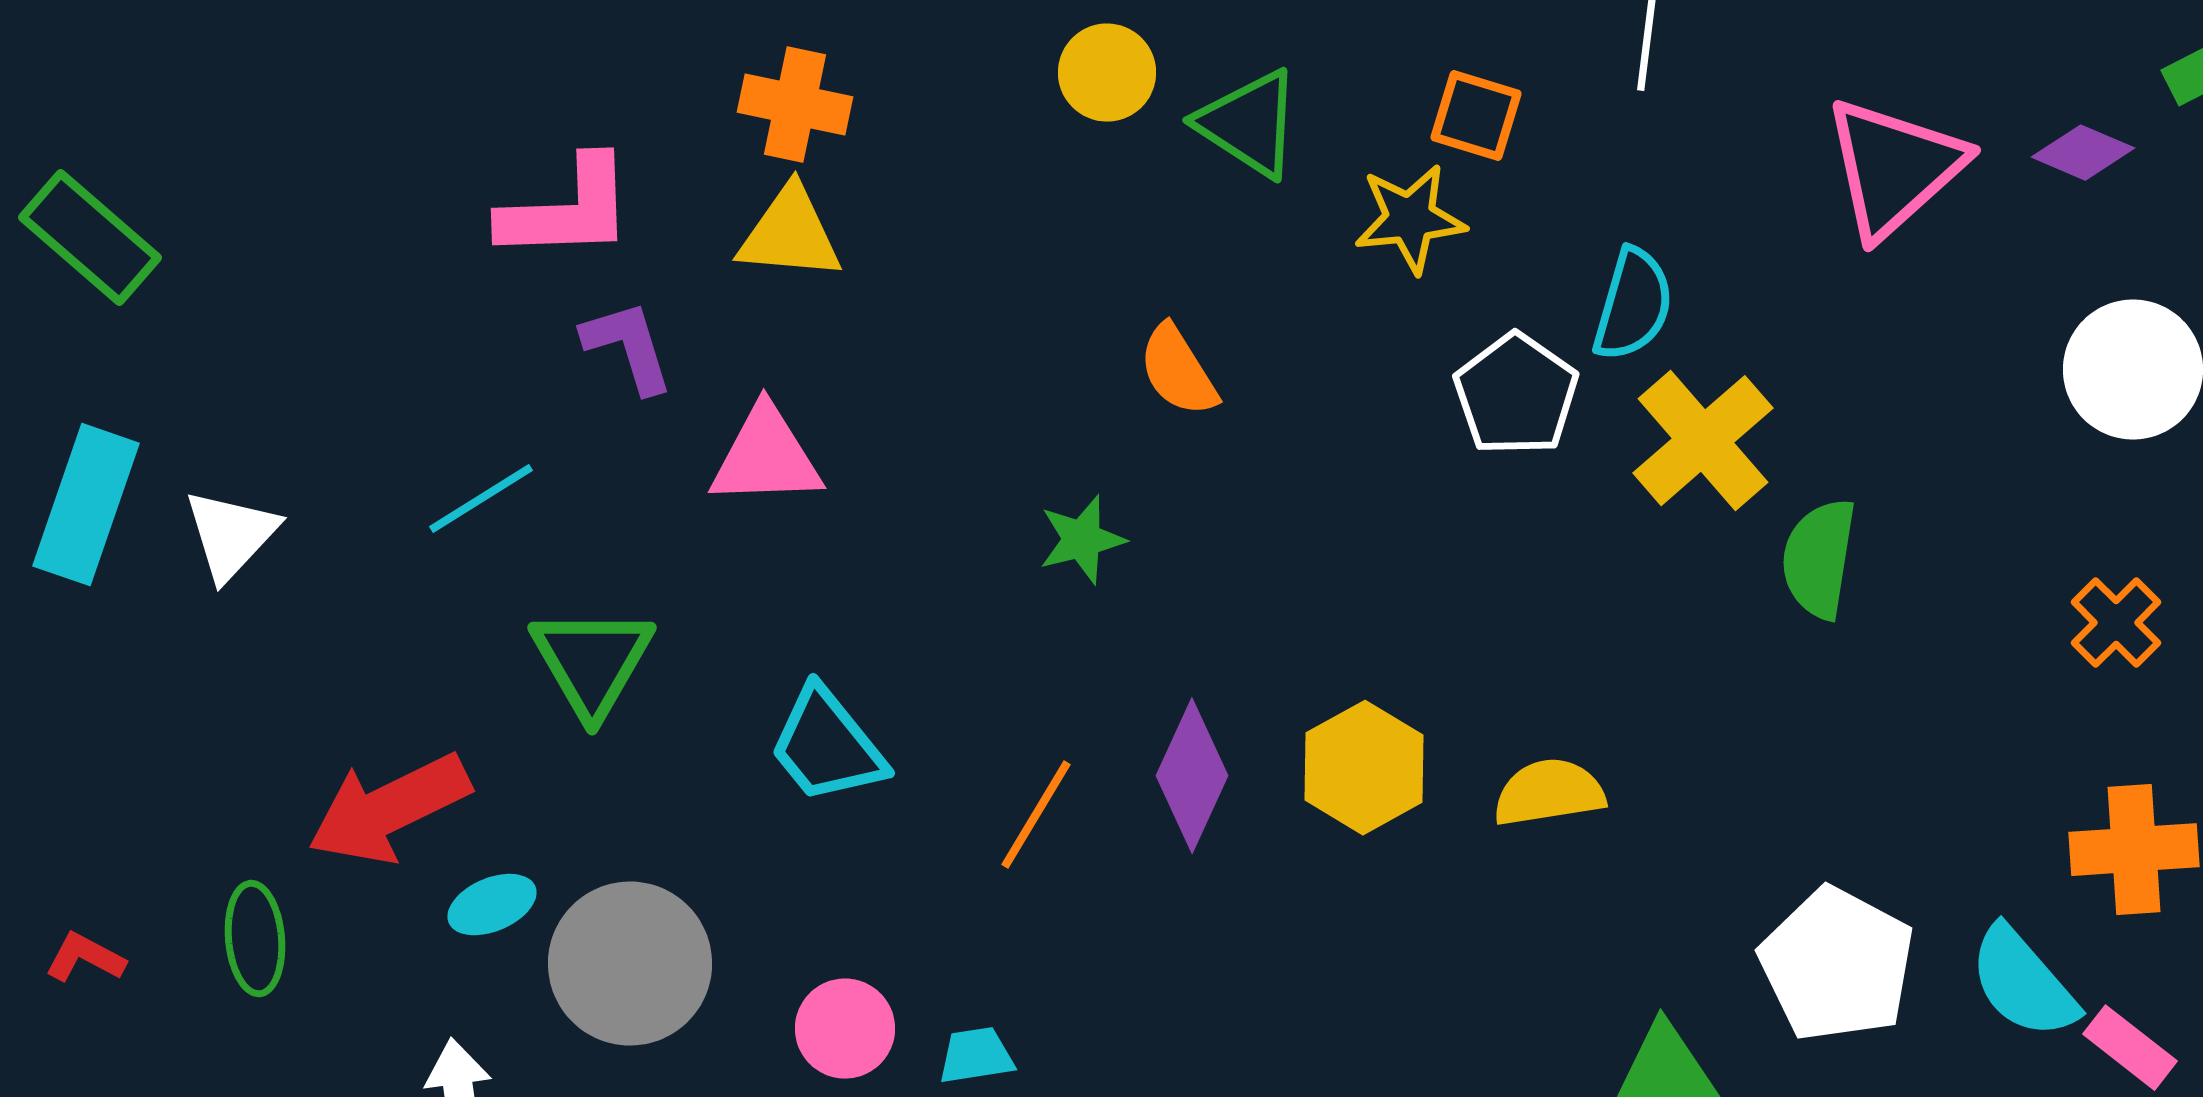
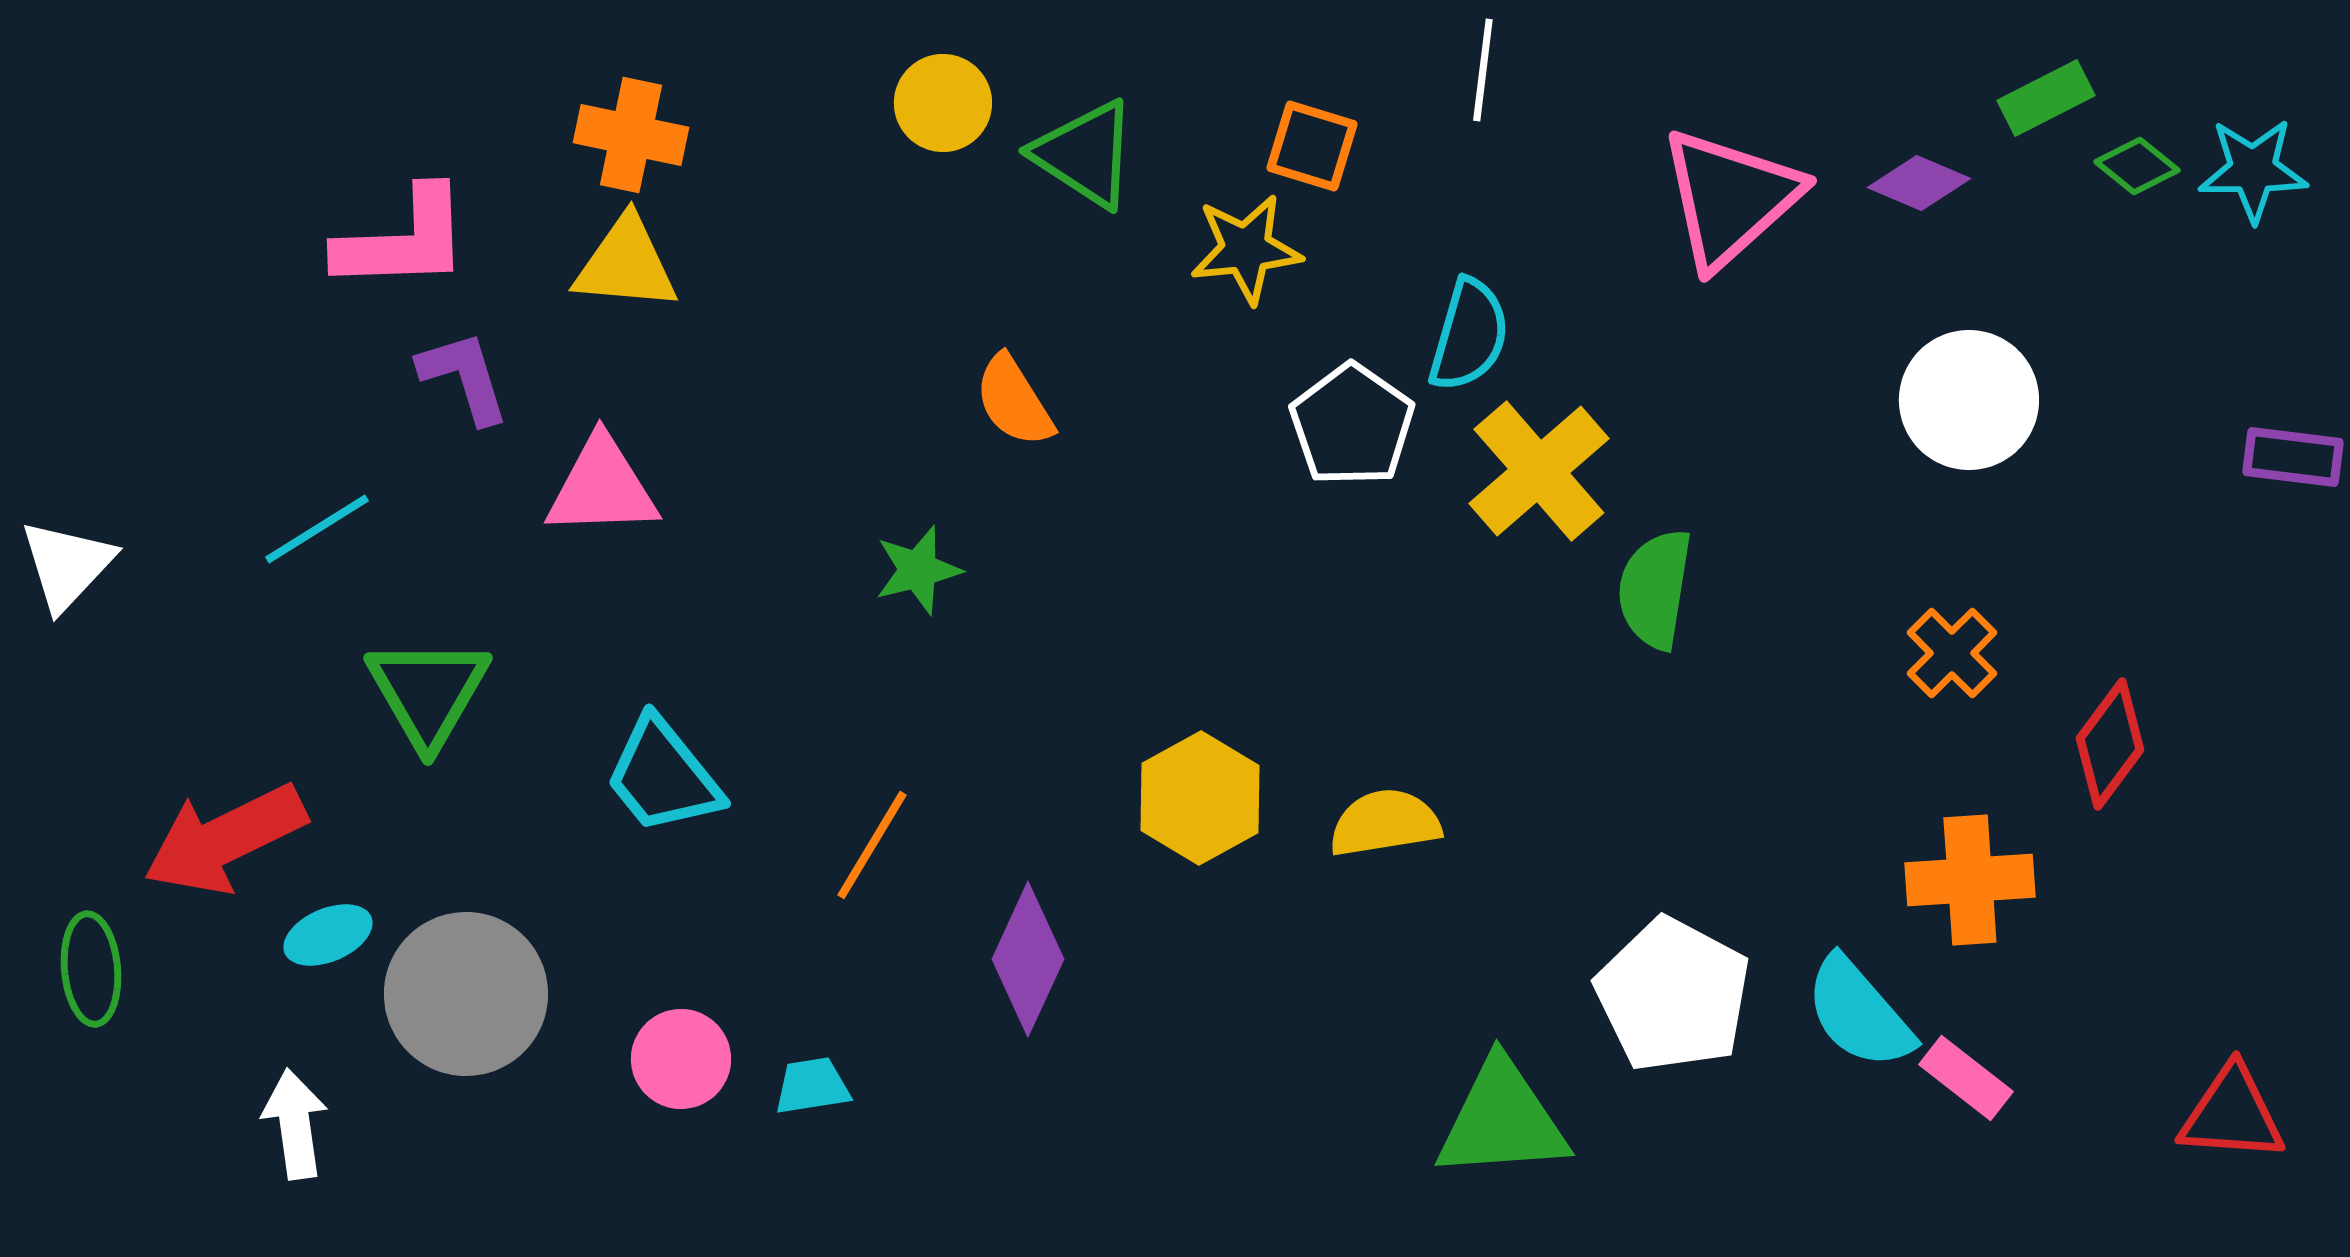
purple diamond: (1192, 776) -> (1028, 959), moved

